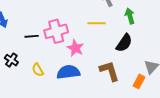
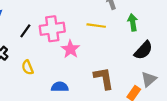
black line: (32, 36) -> (25, 31), turned -56
black semicircle: (124, 43) -> (143, 50), moved
blue semicircle: (68, 72) -> (60, 87), moved, size x0.7

